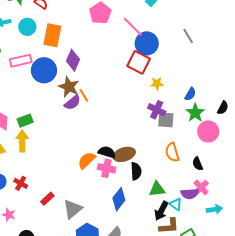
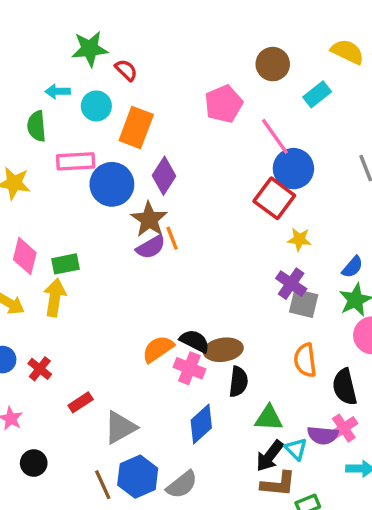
black semicircle: (198, 164) -> (345, 387), size x1.5

